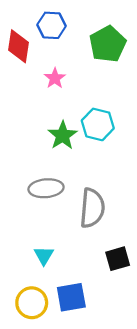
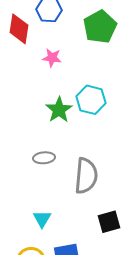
pink star: (55, 78) -> (52, 58), turned -30
gray ellipse: (46, 188) -> (44, 158), size x0.7

